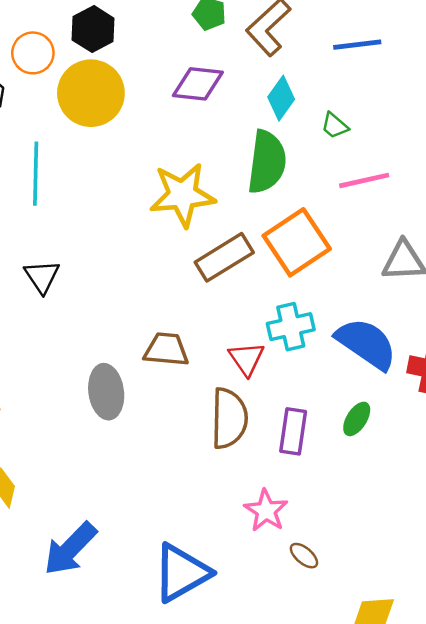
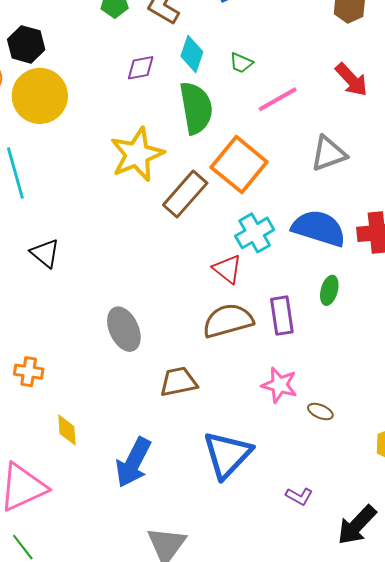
purple diamond: (198, 84) -> (141, 68), moved, size x0.7
brown trapezoid: (166, 350) -> (178, 382), moved
brown semicircle: (229, 418) -> (228, 321), turned -90

